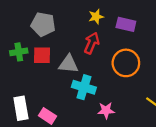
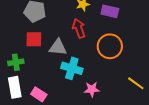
red arrow: (92, 43) -> (79, 28), turned -42
green cross: (19, 52) -> (16, 62), moved

